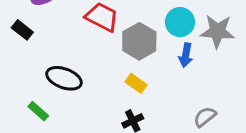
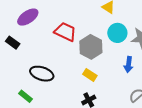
blue arrow: (186, 55) -> (129, 65), moved

